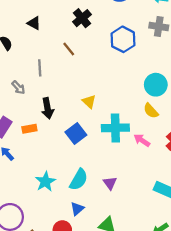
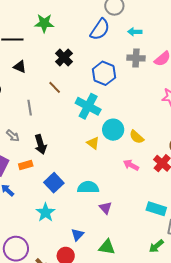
cyan circle: (156, 85) -> (113, 130), moved
gray arrow: (18, 87) -> (13, 136), moved
yellow triangle: (89, 102) -> (93, 143), moved
cyan cross: (115, 128) -> (88, 106), moved, turned 35
blue square: (76, 134) -> (54, 183), moved
cyan semicircle: (79, 180) -> (88, 187), moved, turned -115

